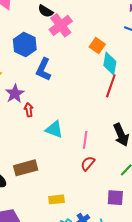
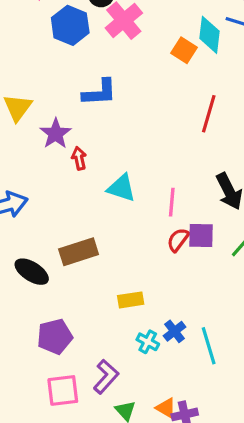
blue hexagon: (25, 44) -> (70, 25), moved
cyan diamond: (110, 64) -> (210, 35), moved
blue L-shape: (43, 69) -> (100, 92), turned -115
purple square: (115, 198) -> (201, 235), moved

